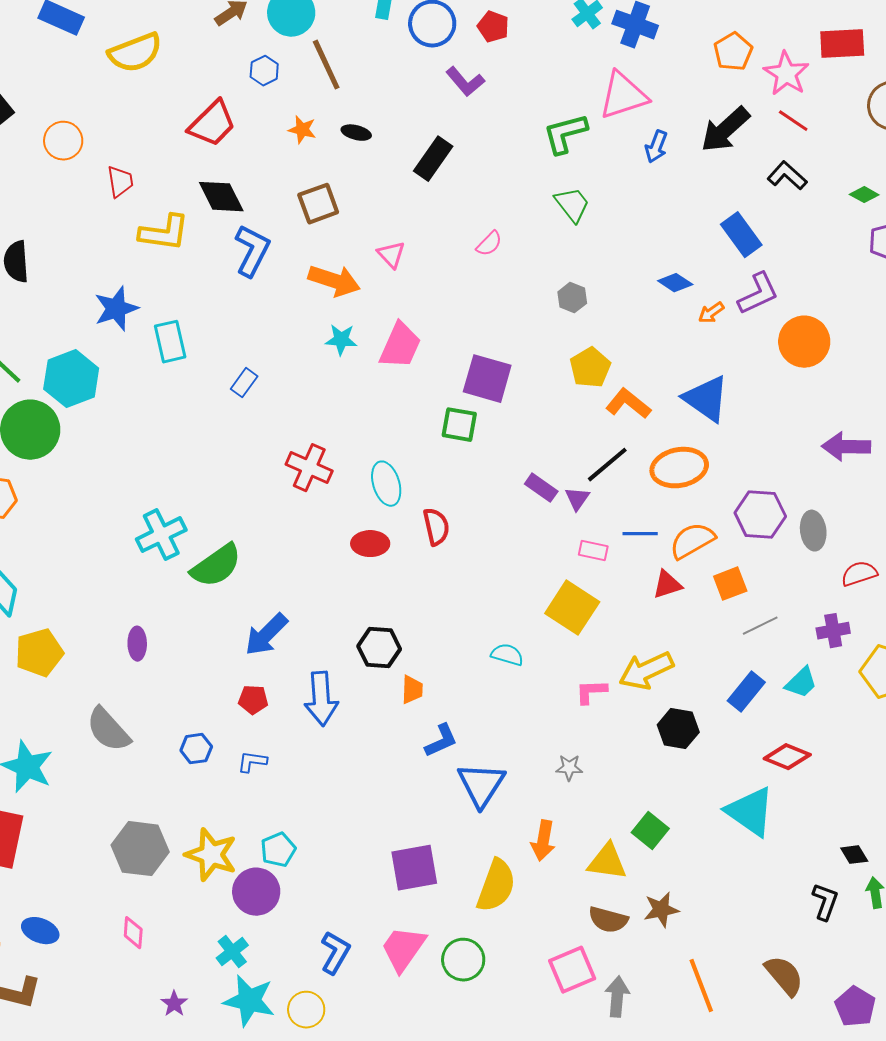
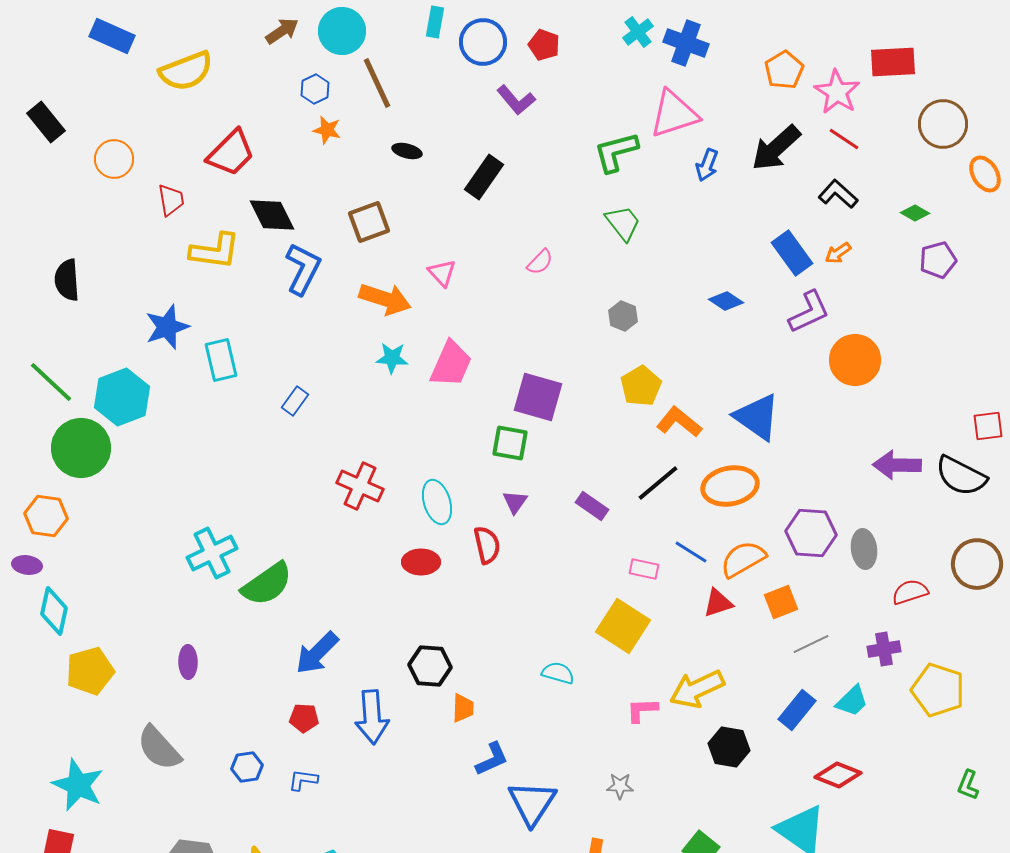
red trapezoid: (212, 124) -> (231, 153), moved
orange star: (302, 130) -> (327, 130), moved
orange arrow: (711, 313) -> (838, 253), moved
purple triangle: (577, 499) -> (515, 502), moved
blue line: (640, 534) -> (691, 552), turned 32

